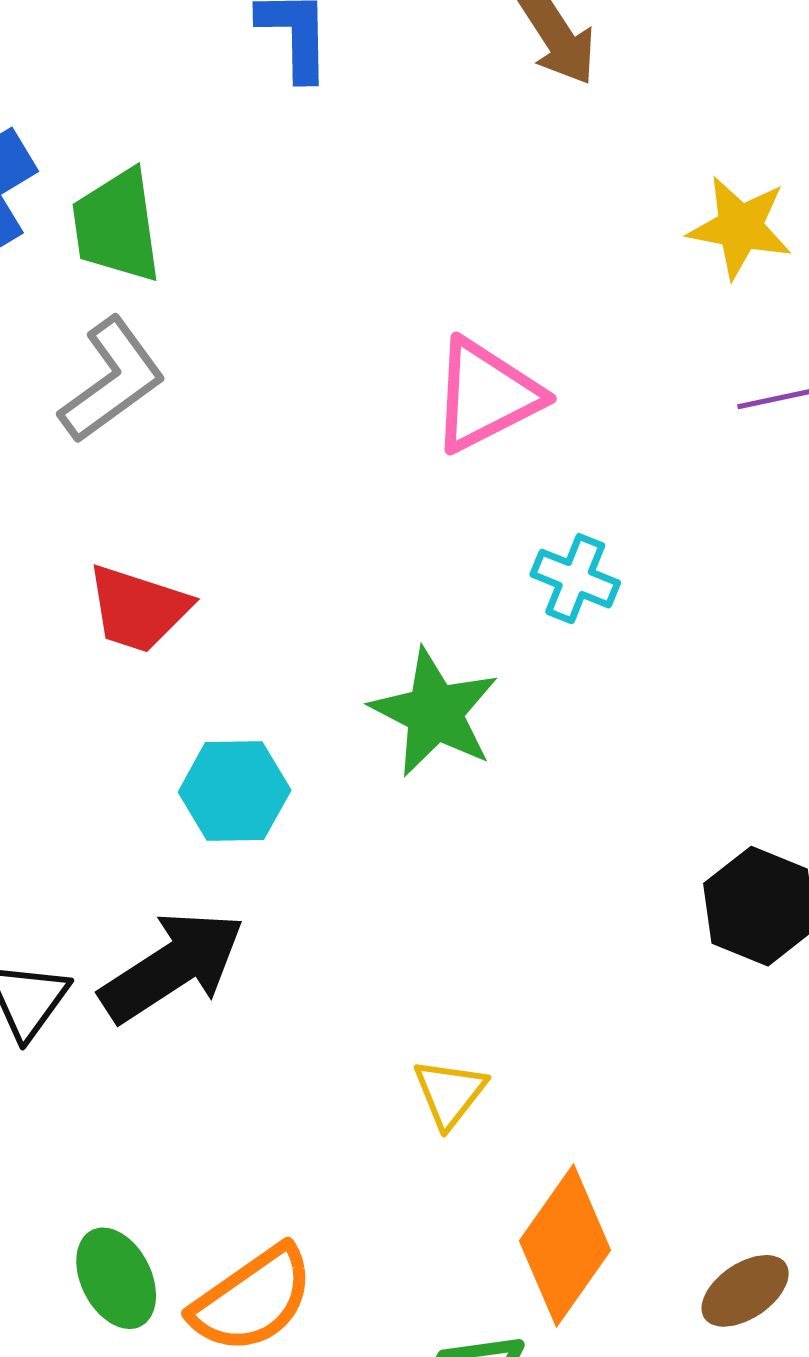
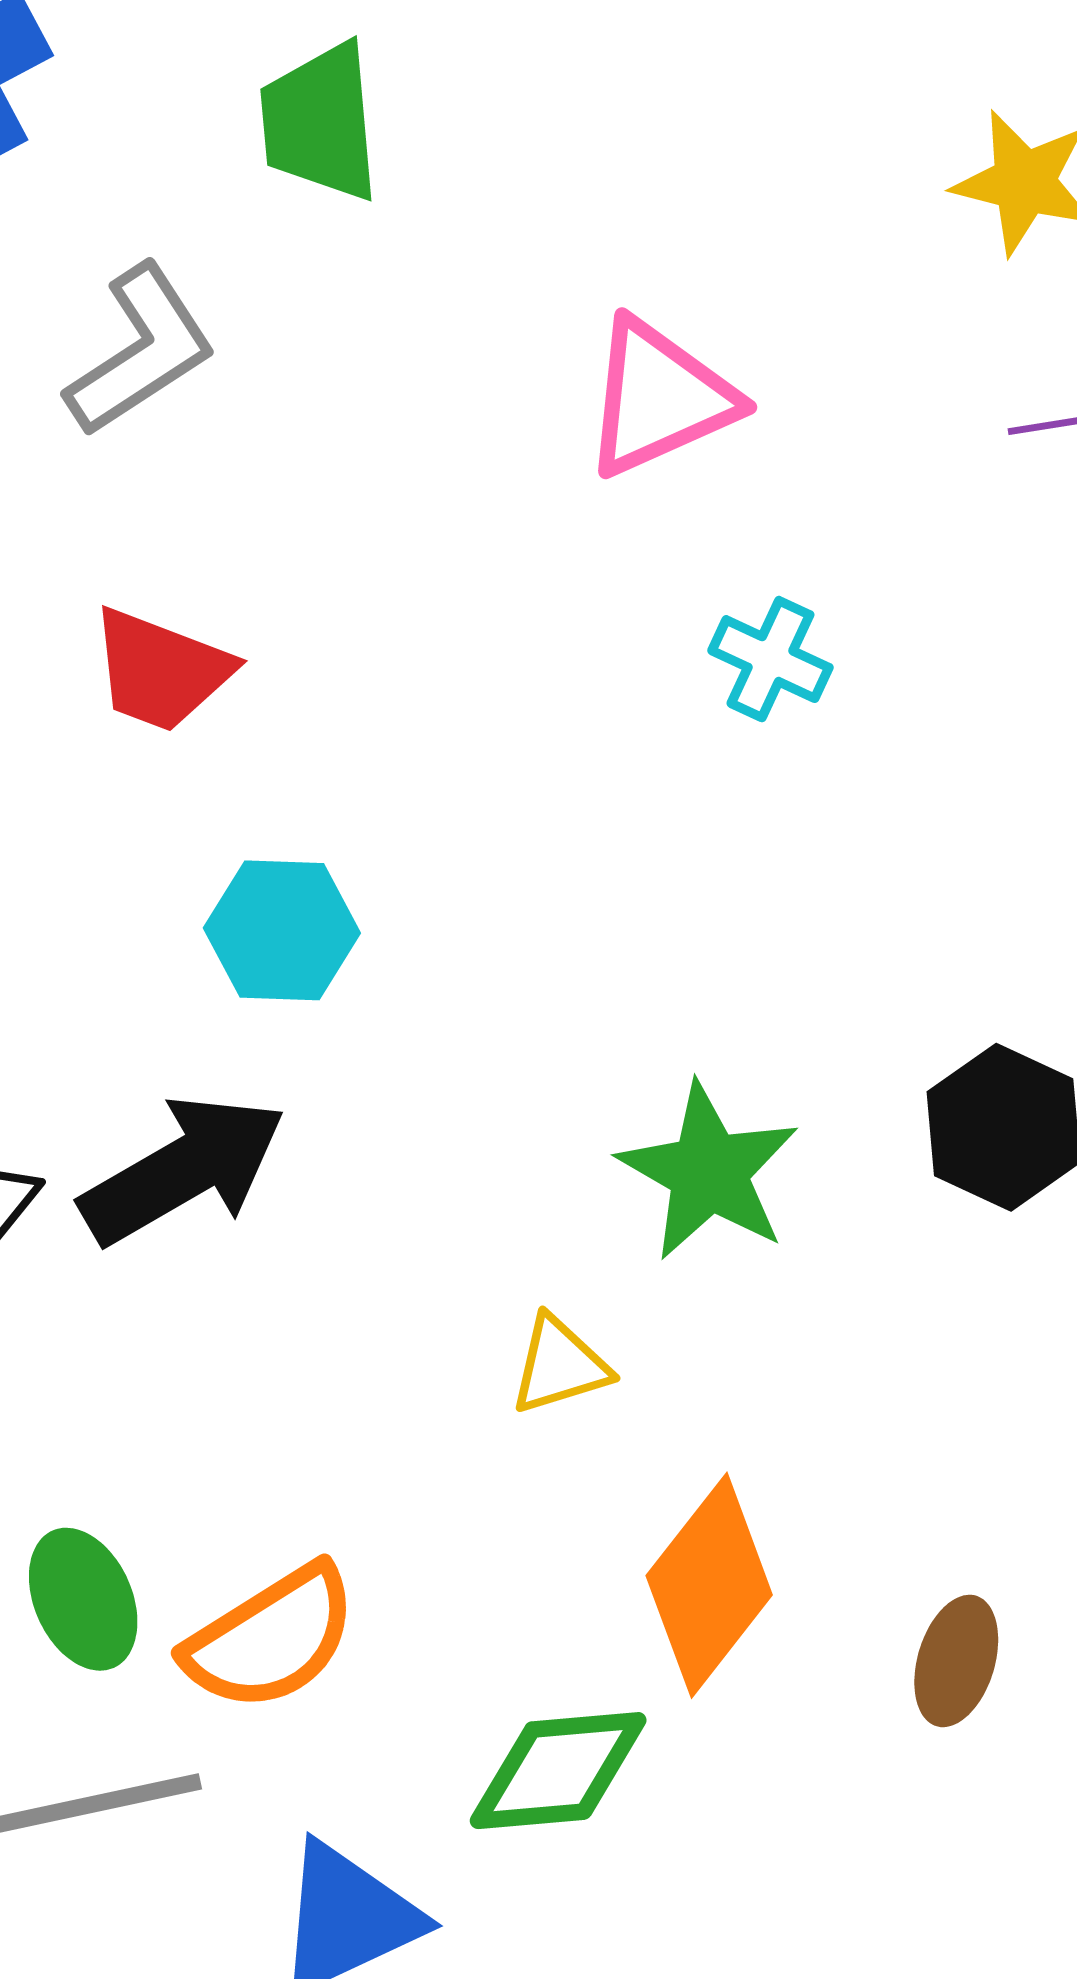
green trapezoid: (117, 226) -> (320, 122), moved
green star: (435, 712) -> (709, 1172), moved
yellow triangle: (450, 1093) -> (560, 1365), turned 32
brown ellipse: (745, 1291) -> (956, 1661), turned -42

